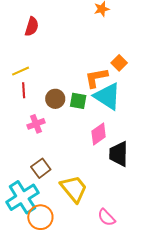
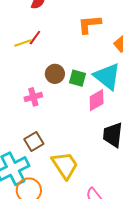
orange L-shape: (96, 78) -> (89, 24), moved
red line: (24, 90) -> (35, 38), moved, turned 35
pink diamond: (99, 134) -> (97, 100), moved

